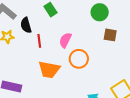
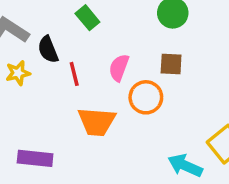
brown square: (110, 35) -> (171, 64), moved

